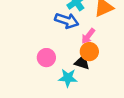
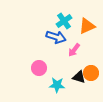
orange circle: (89, 52) -> (91, 73), moved
black triangle: (82, 62) -> (79, 77), moved

